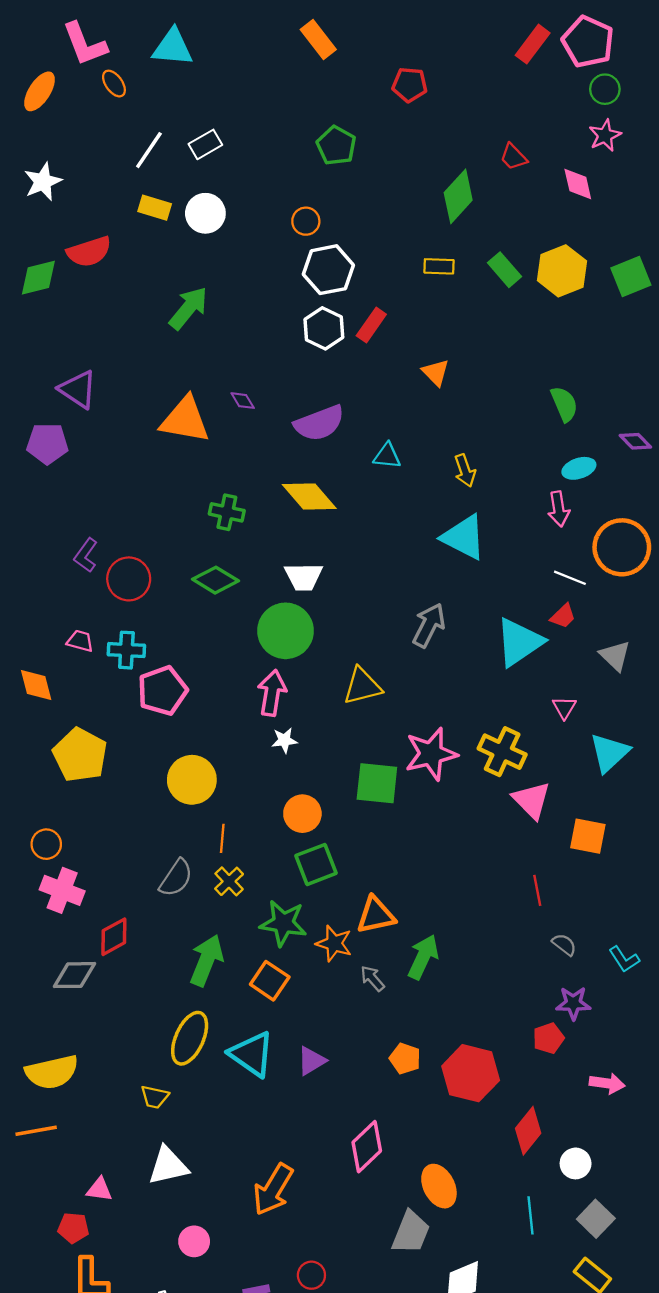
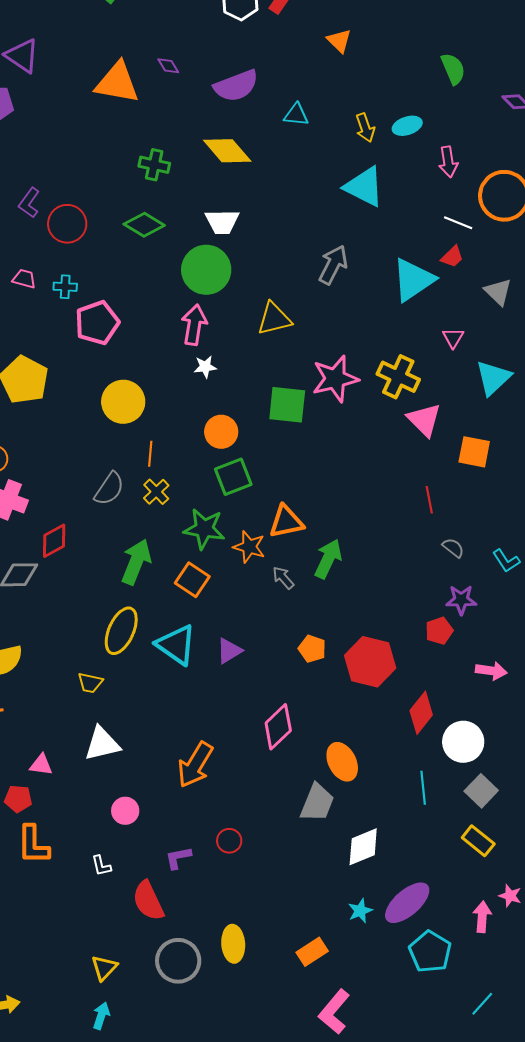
cyan ellipse: (579, 468) -> (407, 126), moved
cyan cross: (126, 650) -> (65, 287), size x0.7
white circle: (576, 1163) -> (463, 742), size x1.5

